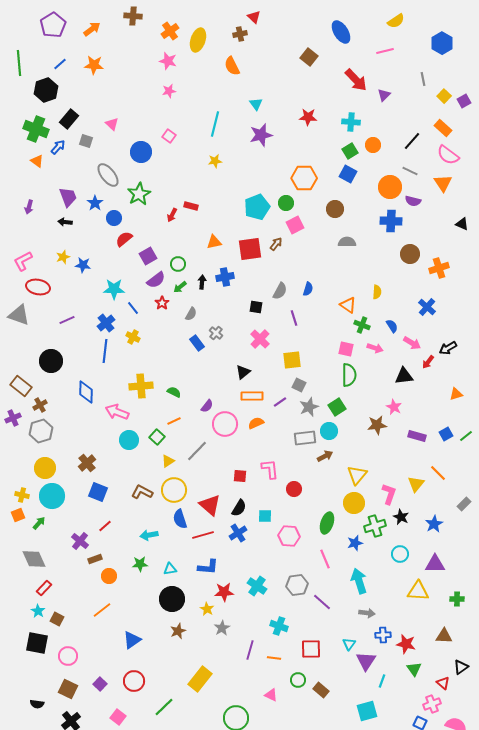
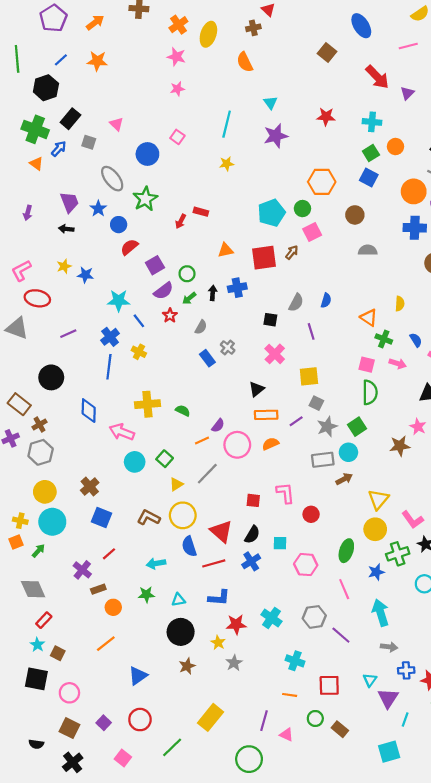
orange line: (174, 421) -> (202, 441), moved
pink L-shape: (389, 494) -> (413, 520), turned 125
purple line: (250, 650) -> (264, 721), moved

